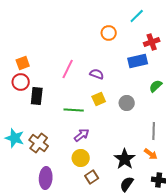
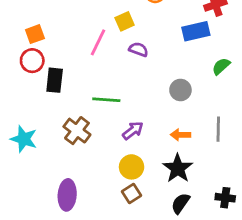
yellow square: (99, 99) -> (125, 21), moved
purple arrow: (82, 135) -> (133, 131), moved
brown cross: (39, 143) -> (77, 131), moved
orange arrow: (151, 154) -> (180, 135), moved, turned 144
yellow circle: (81, 158) -> (132, 167), moved

